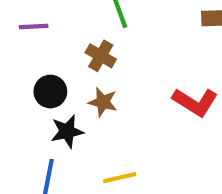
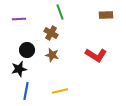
black star: (67, 131) -> (19, 69), moved

